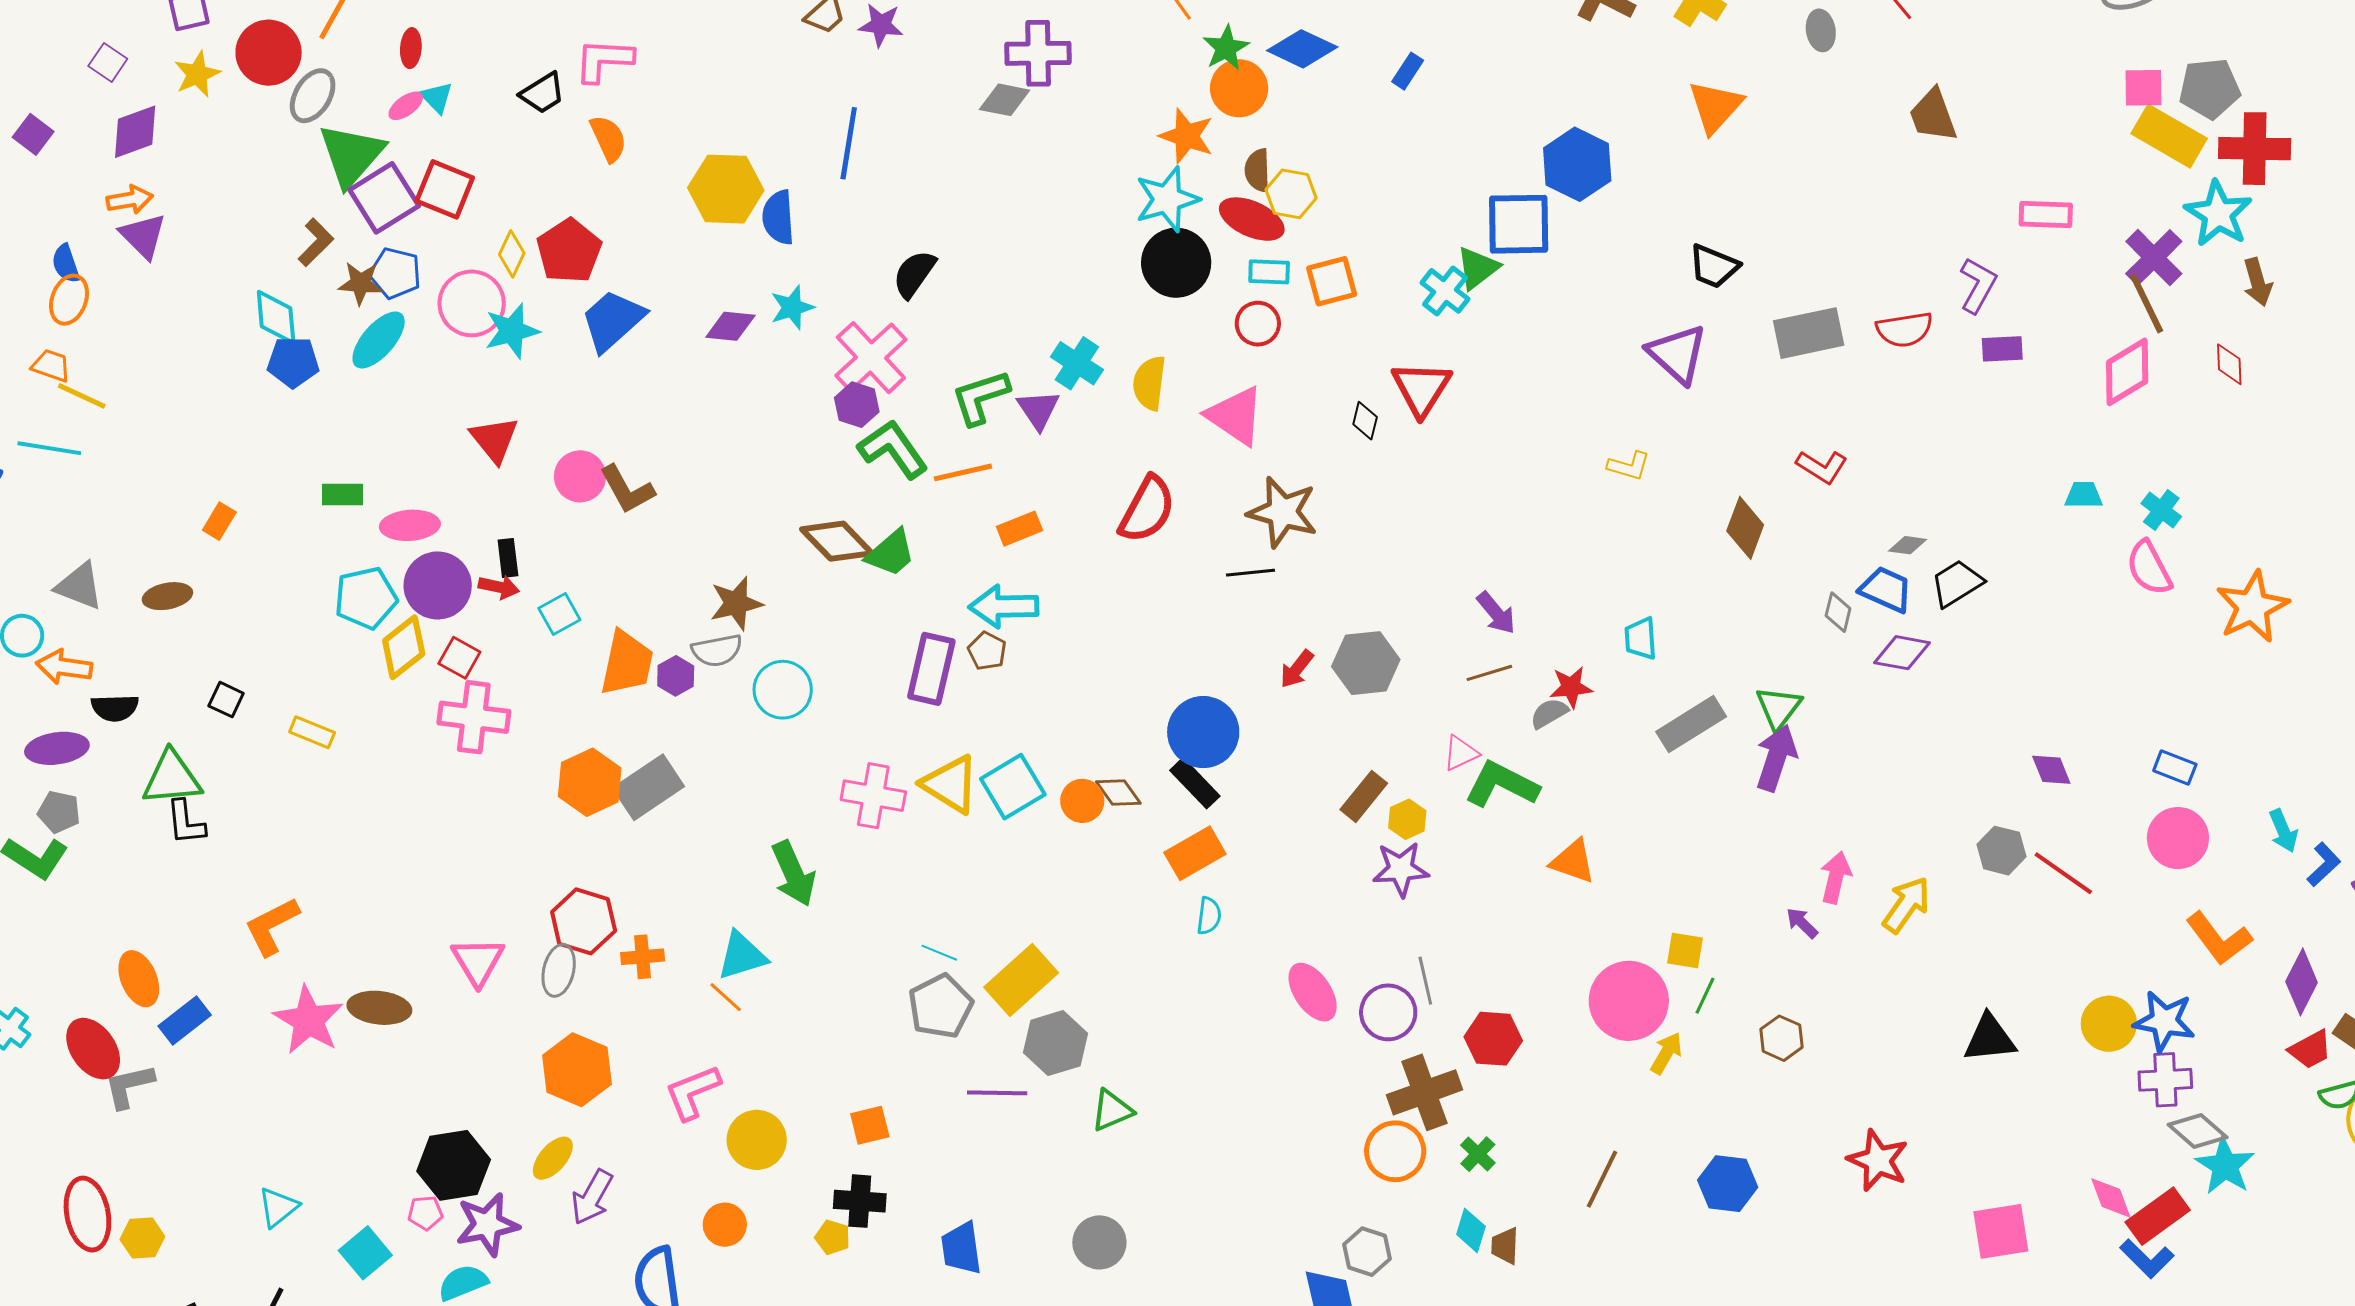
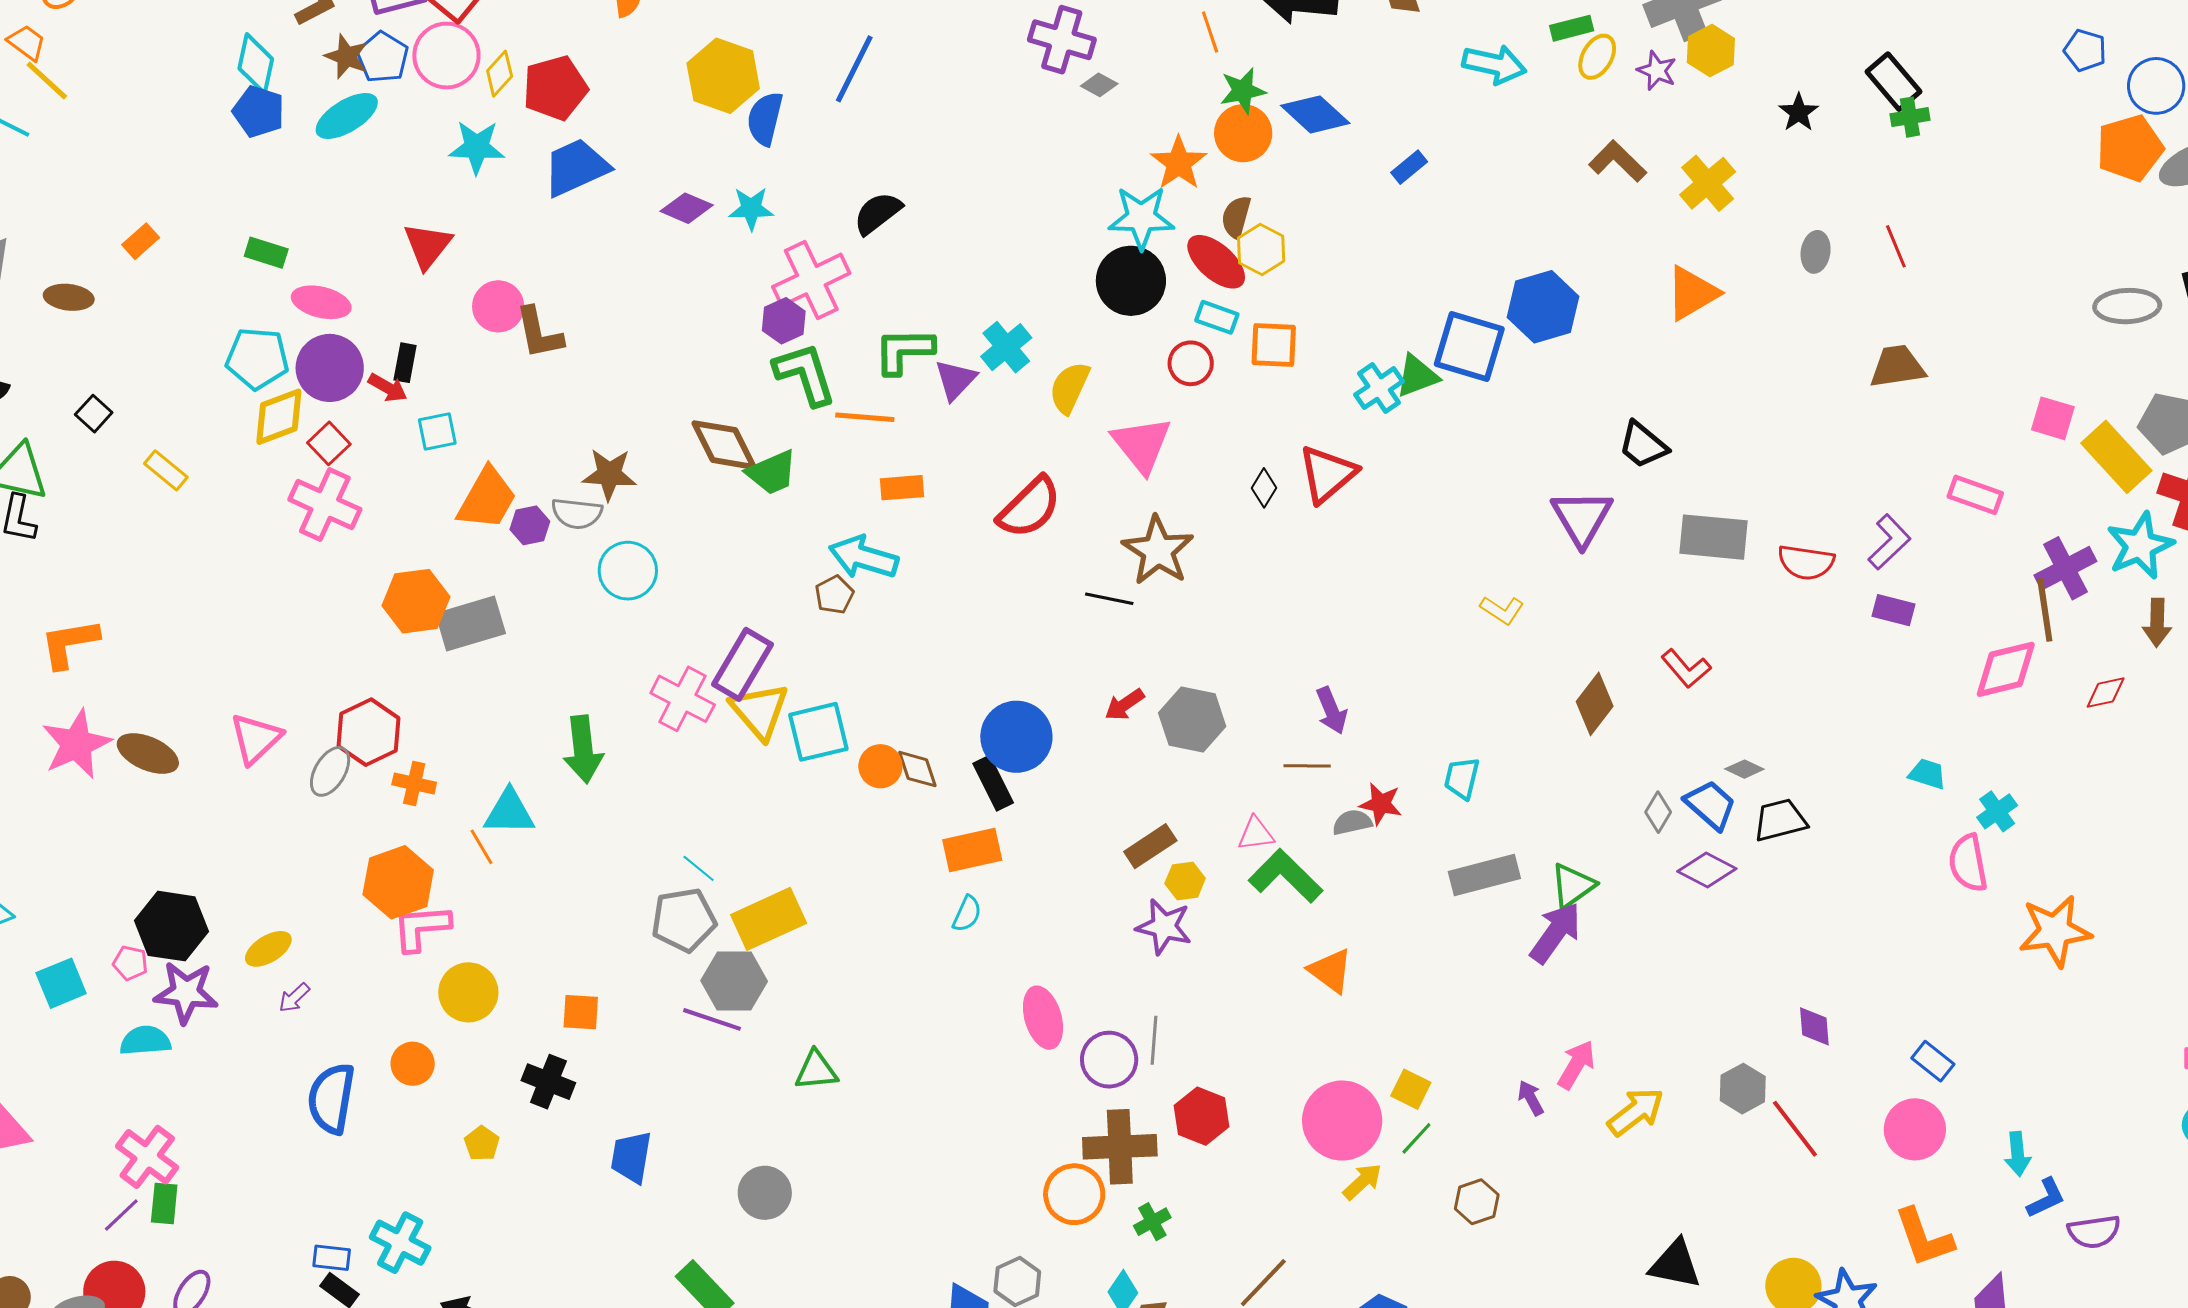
pink square: (2143, 88) -> (2053, 418), moved
gray diamond: (1005, 100) -> (1099, 85), moved, size x0.7
brown trapezoid: (1933, 115) -> (1897, 367), turned 84
pink circle: (472, 303) -> (446, 56), moved
red diamond: (2229, 364) -> (2106, 693), turned 63
purple rectangle: (931, 669) -> (743, 664), moved
gray hexagon: (1056, 1043) -> (734, 981), moved
orange hexagon: (577, 1070) -> (398, 882), moved
purple arrow: (592, 1197) -> (294, 998), size x0.6
yellow pentagon: (833, 1237) -> (482, 1143), moved

